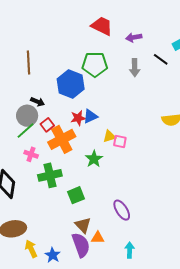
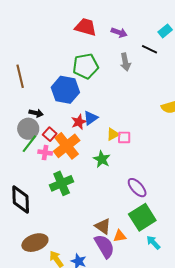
purple arrow: (134, 37) -> (119, 32), turned -140
pink cross: (31, 154) -> (45, 153), moved
green square: (76, 195) -> (142, 217), moved, size x1.5
purple ellipse: (122, 210) -> (137, 188), moved
cyan arrow: (130, 250) -> (153, 242), turned -35

